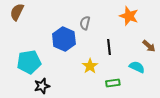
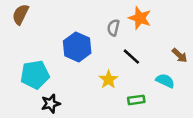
orange star: (129, 16) -> (140, 18), moved
gray semicircle: (85, 23) -> (113, 28), moved
black line: (109, 47) -> (131, 57), turned -42

